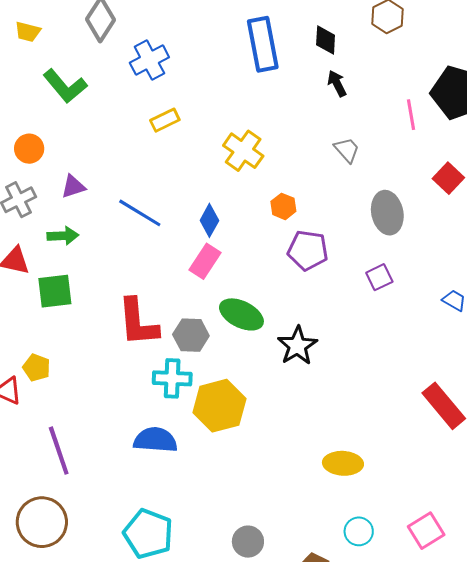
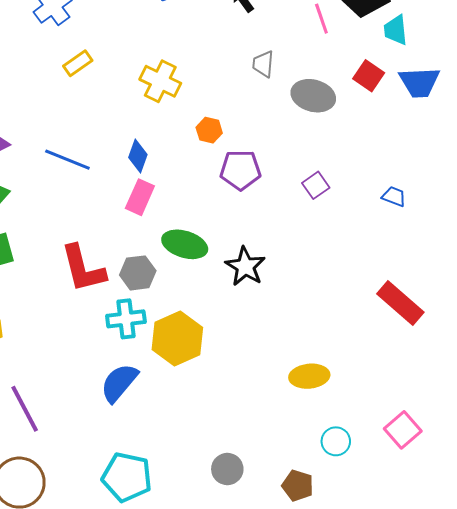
gray trapezoid: (347, 150) -> (263, 64), turned -124
gray ellipse: (387, 213) -> (313, 96), moved, turned -54
blue semicircle: (155, 440) -> (119, 383), turned -45

